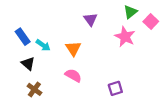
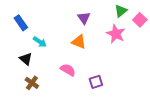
blue rectangle: (23, 37) -> (21, 23), moved
orange triangle: (73, 48) -> (79, 42), moved, turned -35
purple square: (115, 88) -> (96, 82), moved

